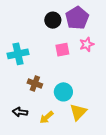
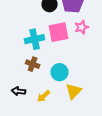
pink square: (62, 50) -> (59, 32), size x1.5
cyan cross: (18, 54) -> (35, 39), moved

